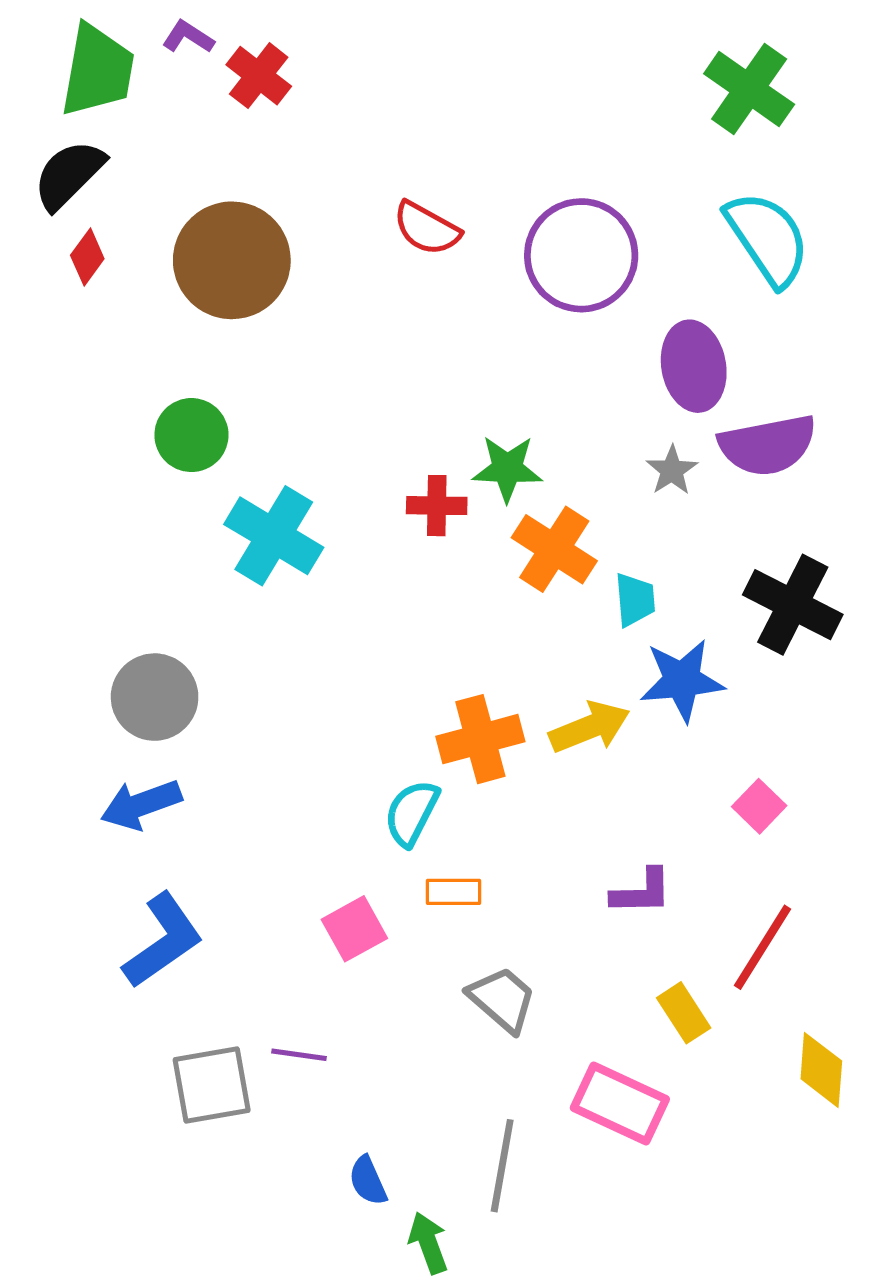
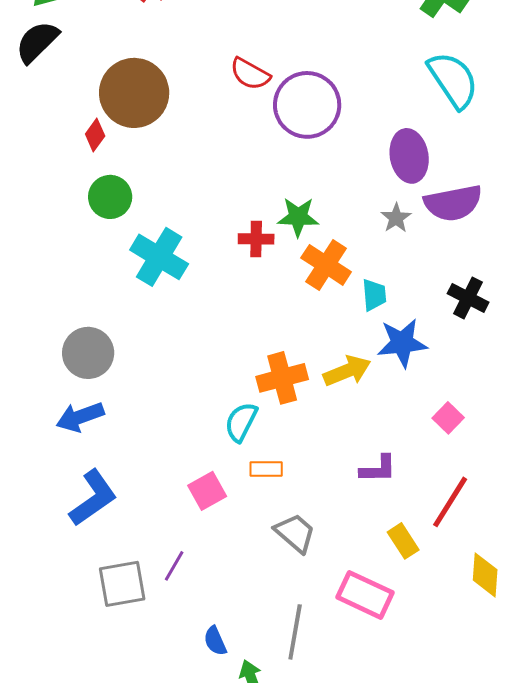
purple circle: (581, 255) -> (307, 105), moved
red diamond: (87, 257) -> (95, 135), moved
black cross: (793, 605) -> (468, 298), size x0.7
purple line: (299, 1055) -> (174, 566), turned -68

